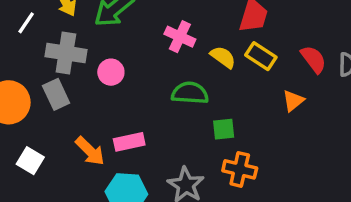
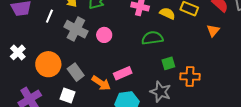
gray cross: (66, 53) -> (76, 29), turned 30
gray rectangle: (56, 94) -> (76, 72), moved
green square: (224, 129) -> (168, 63), moved

